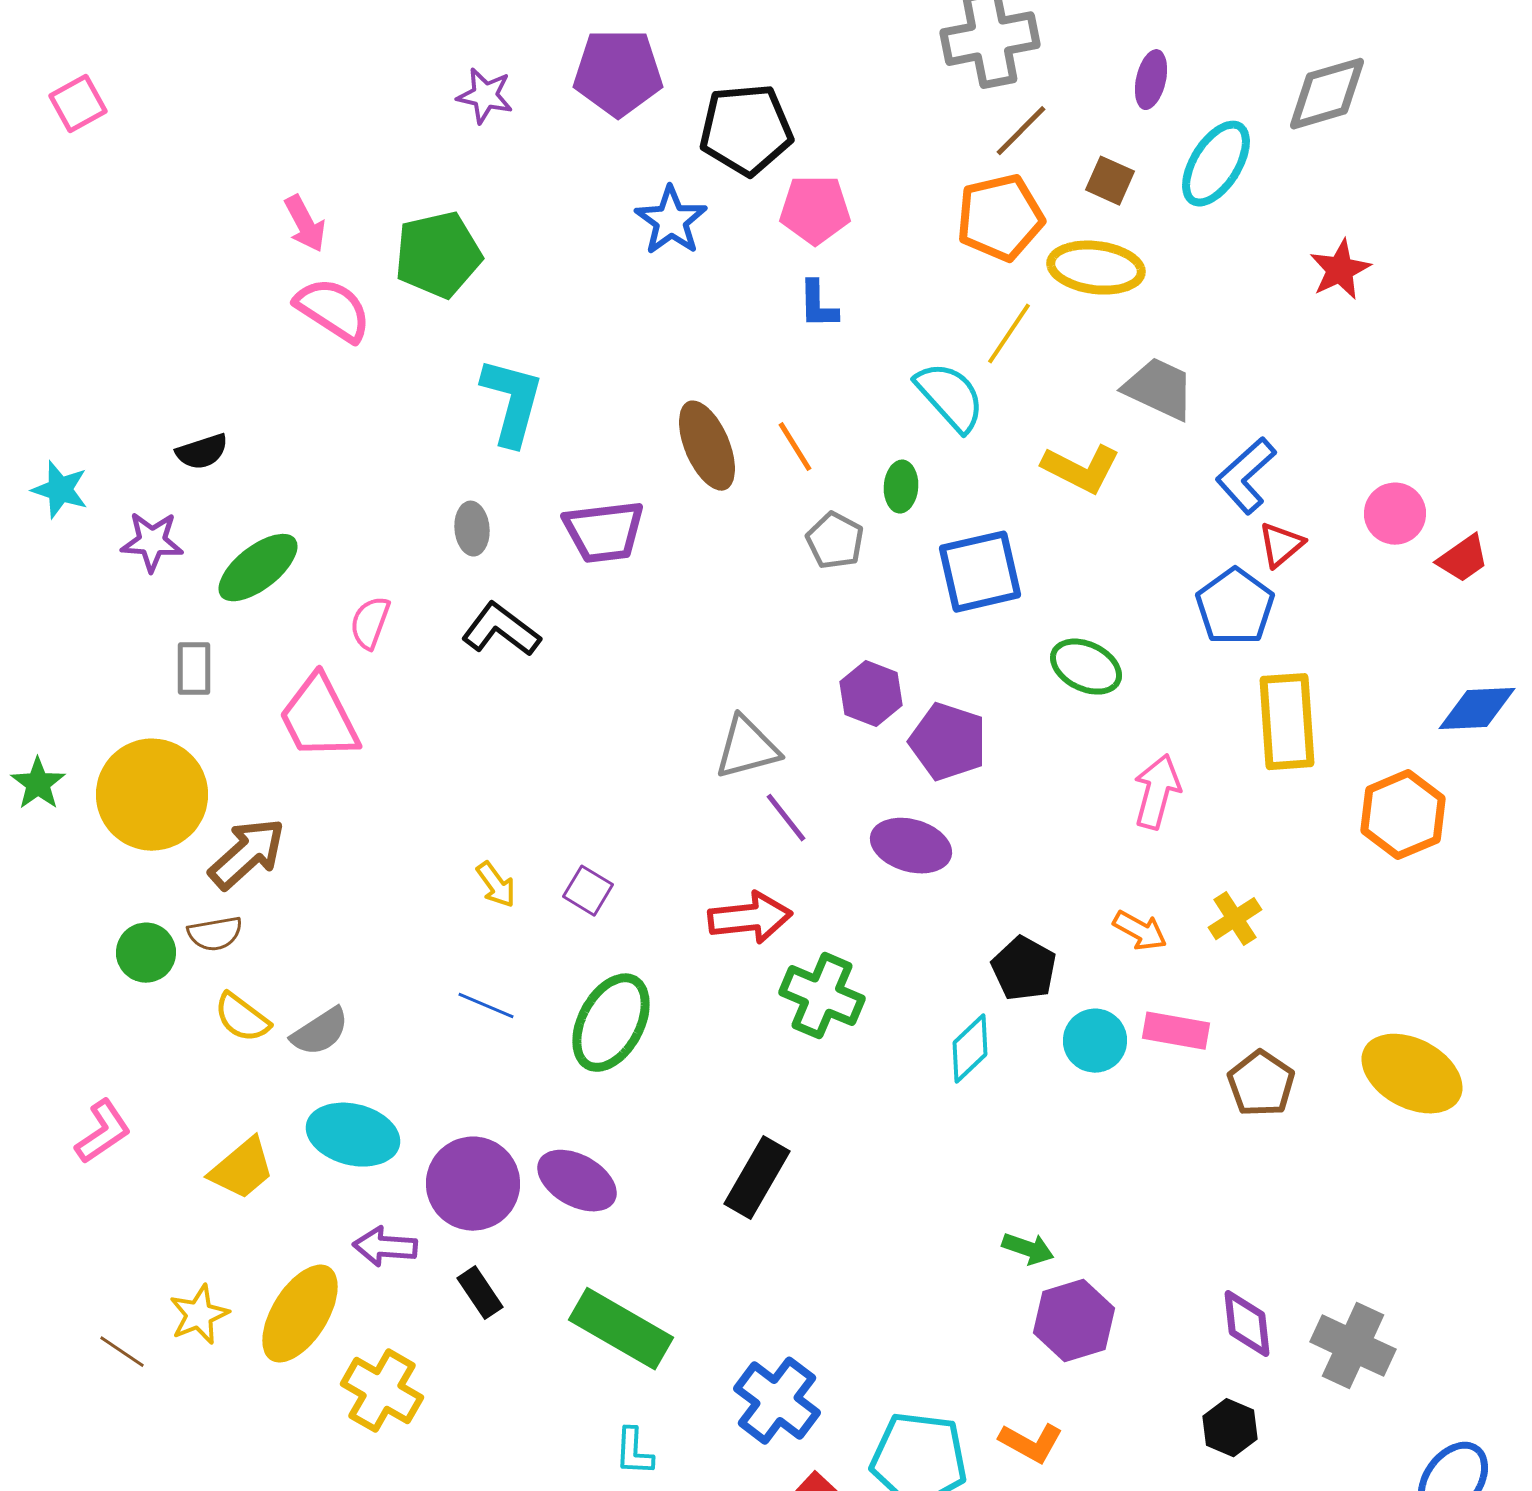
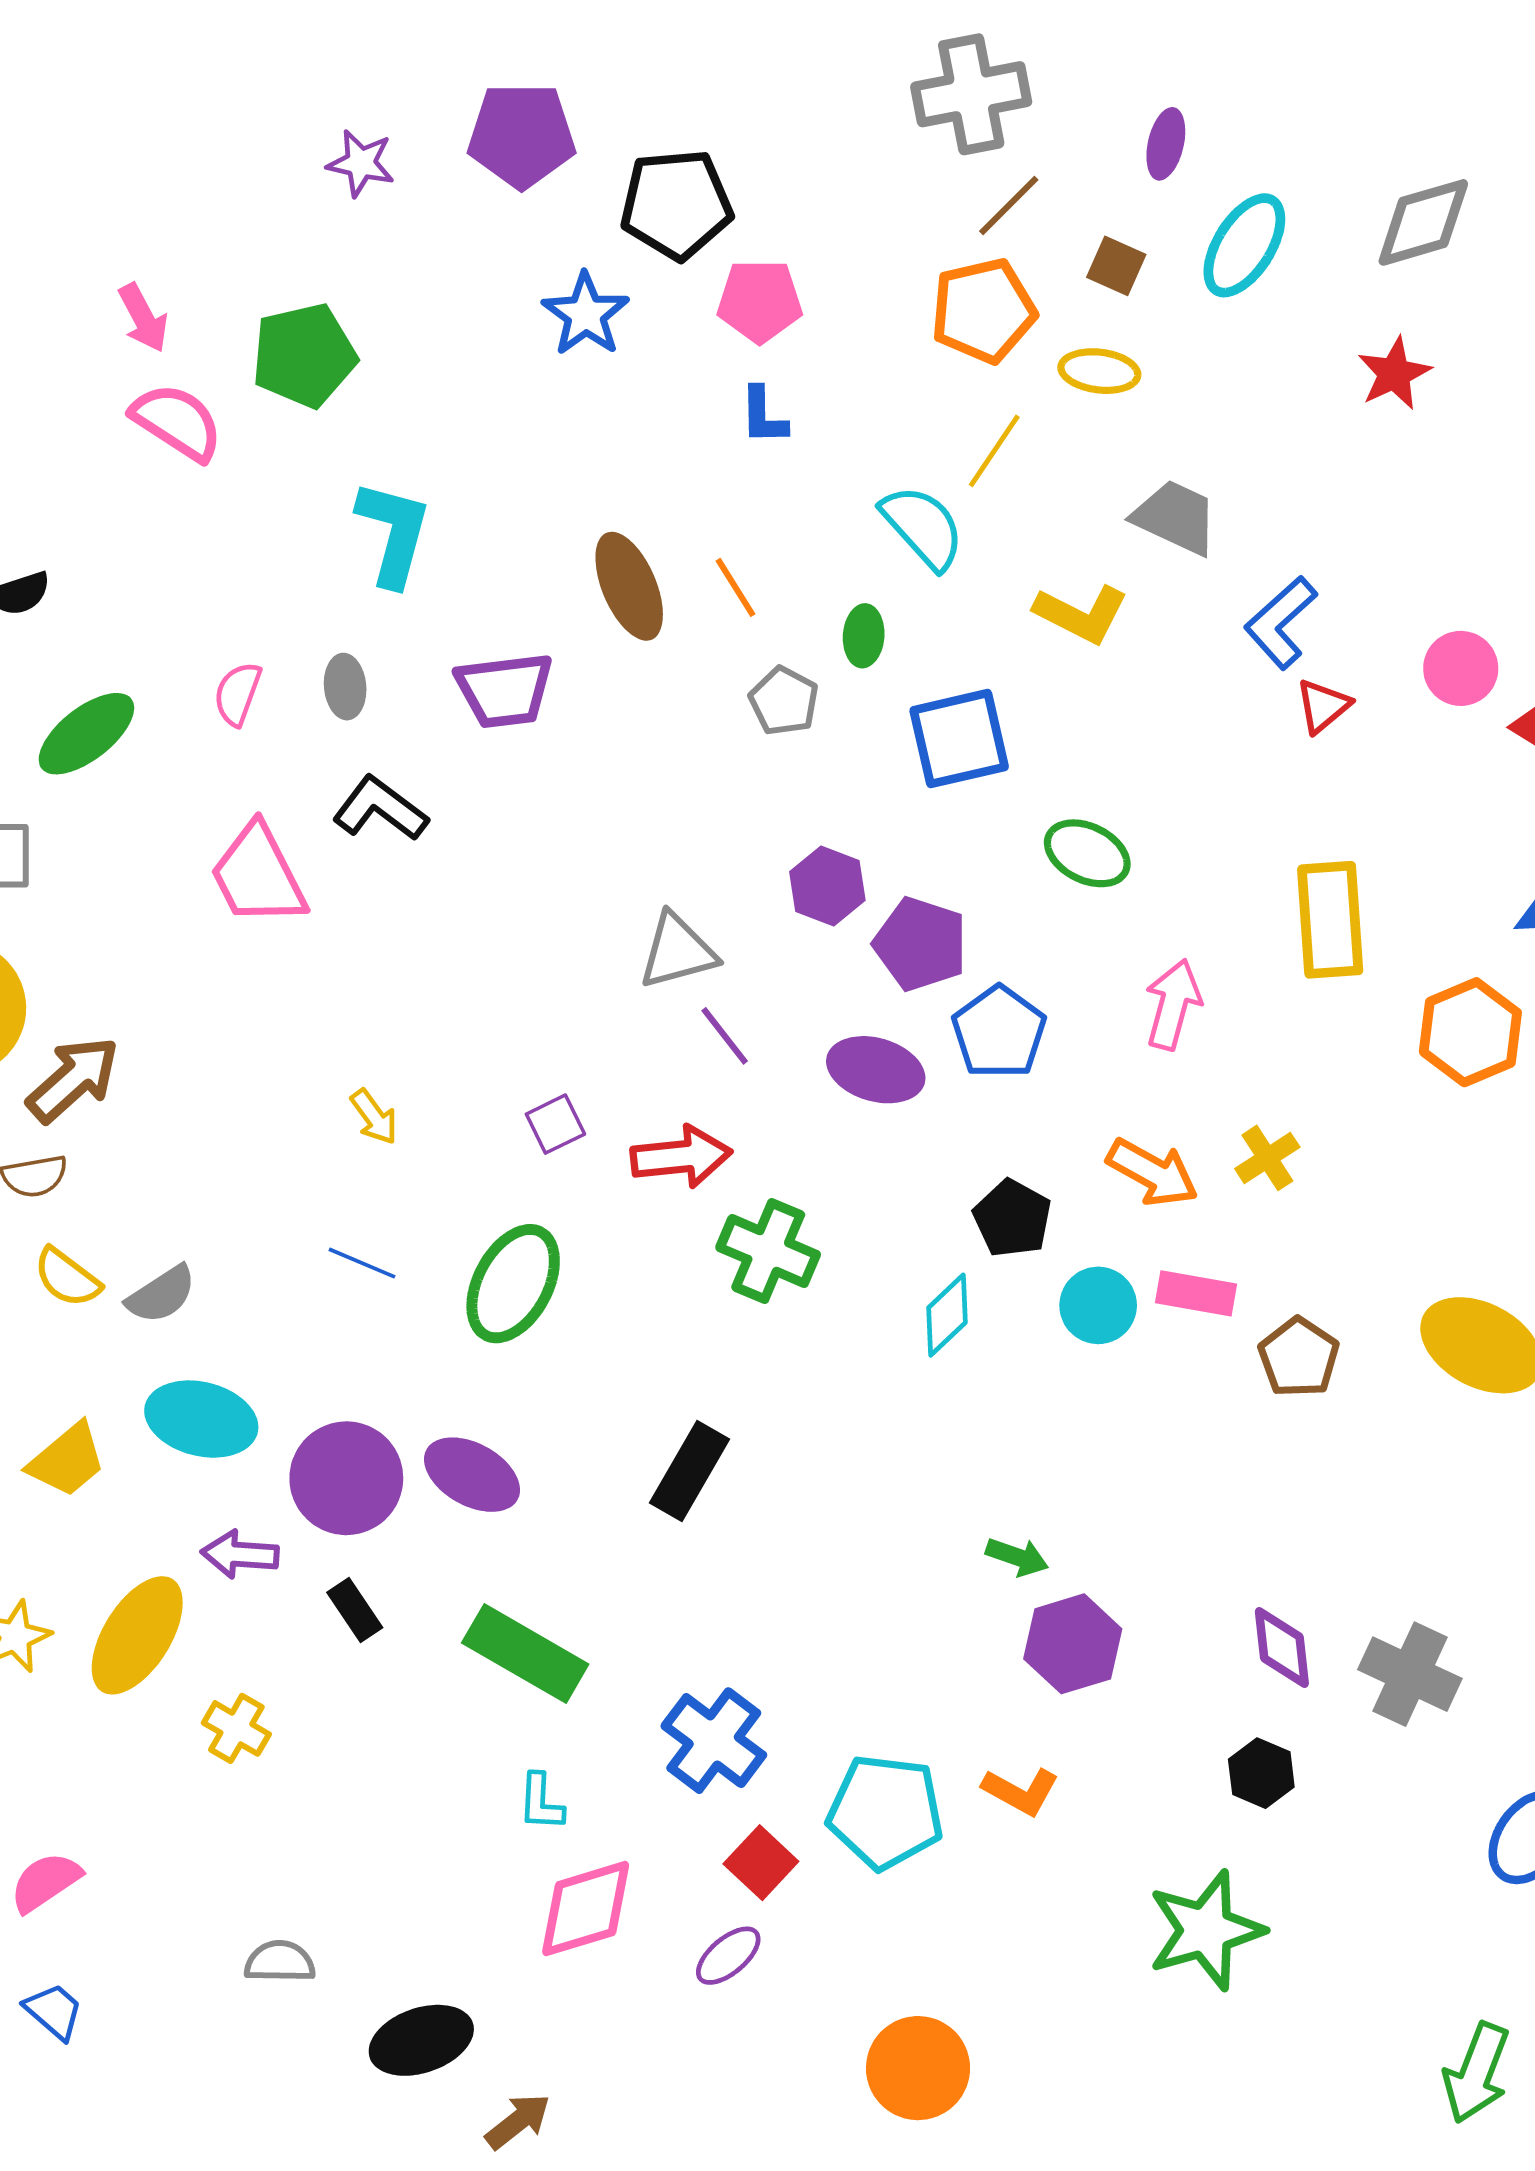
gray diamond: (1327, 94) -> (1423, 222), moved
yellow ellipse: (1096, 268) -> (1099, 371), size x0.7
blue pentagon: (1235, 607) -> (999, 1032), moved
pink semicircle: (370, 623) -> (238, 694), moved
pink trapezoid: (319, 718) -> (258, 875), moved
purple square: (588, 891) -> (555, 1124), moved, turned 33
orange arrow: (1140, 931) -> (1153, 1172), size x1.4
yellow cross: (382, 1391) -> (236, 1728), size x0.7

